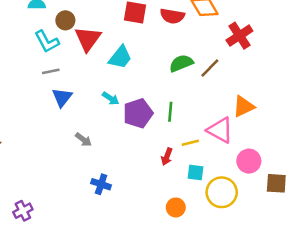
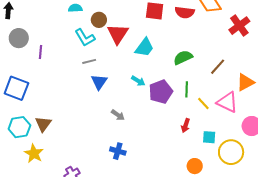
green semicircle: (181, 63) -> (183, 58), moved
brown line: (210, 68) -> (218, 67), moved
yellow line: (190, 143) -> (203, 103), moved, turned 64
blue cross: (101, 184) -> (118, 151), moved

